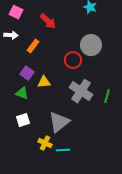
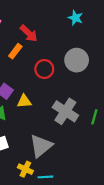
orange rectangle: (33, 46) -> (15, 51), moved
red circle: (73, 60) -> (44, 69), moved

